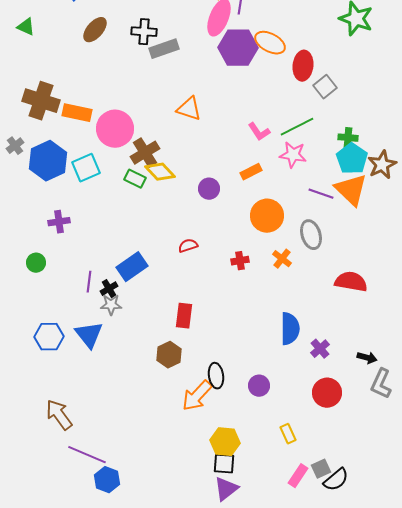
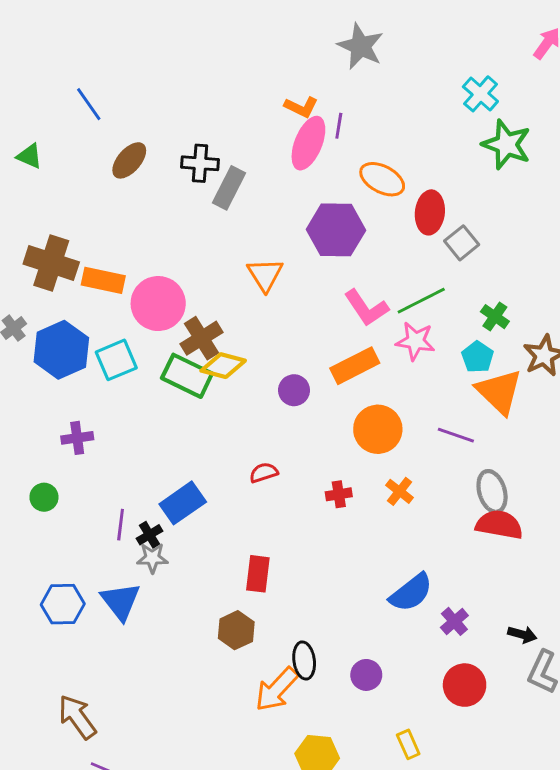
purple hexagon: (238, 48) -> (336, 230), moved
gray rectangle: (164, 49) -> (229, 188), turned -44
orange triangle: (189, 109) -> (265, 275), turned 40
pink L-shape: (259, 132) -> (366, 308), size x1.4
green cross: (348, 138) -> (495, 317), turned 30
cyan pentagon: (352, 159) -> (478, 357), moved, size x0.7
yellow diamond: (160, 172) -> (223, 366), turned -32
orange rectangle: (251, 172) -> (355, 366), size x1.5
green rectangle: (135, 179) -> (187, 376), size x1.6
purple line: (321, 194) -> (456, 435), moved
gray ellipse: (311, 235) -> (492, 491), moved
blue semicircle: (290, 329) -> (411, 593), turned 52

